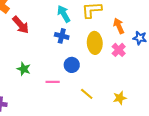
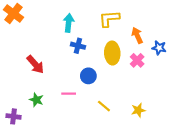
cyan arrow: (64, 14) -> (69, 23), moved, turned 36
red arrow: (21, 25) -> (35, 64), moved
green star: (24, 69) -> (36, 100), moved

